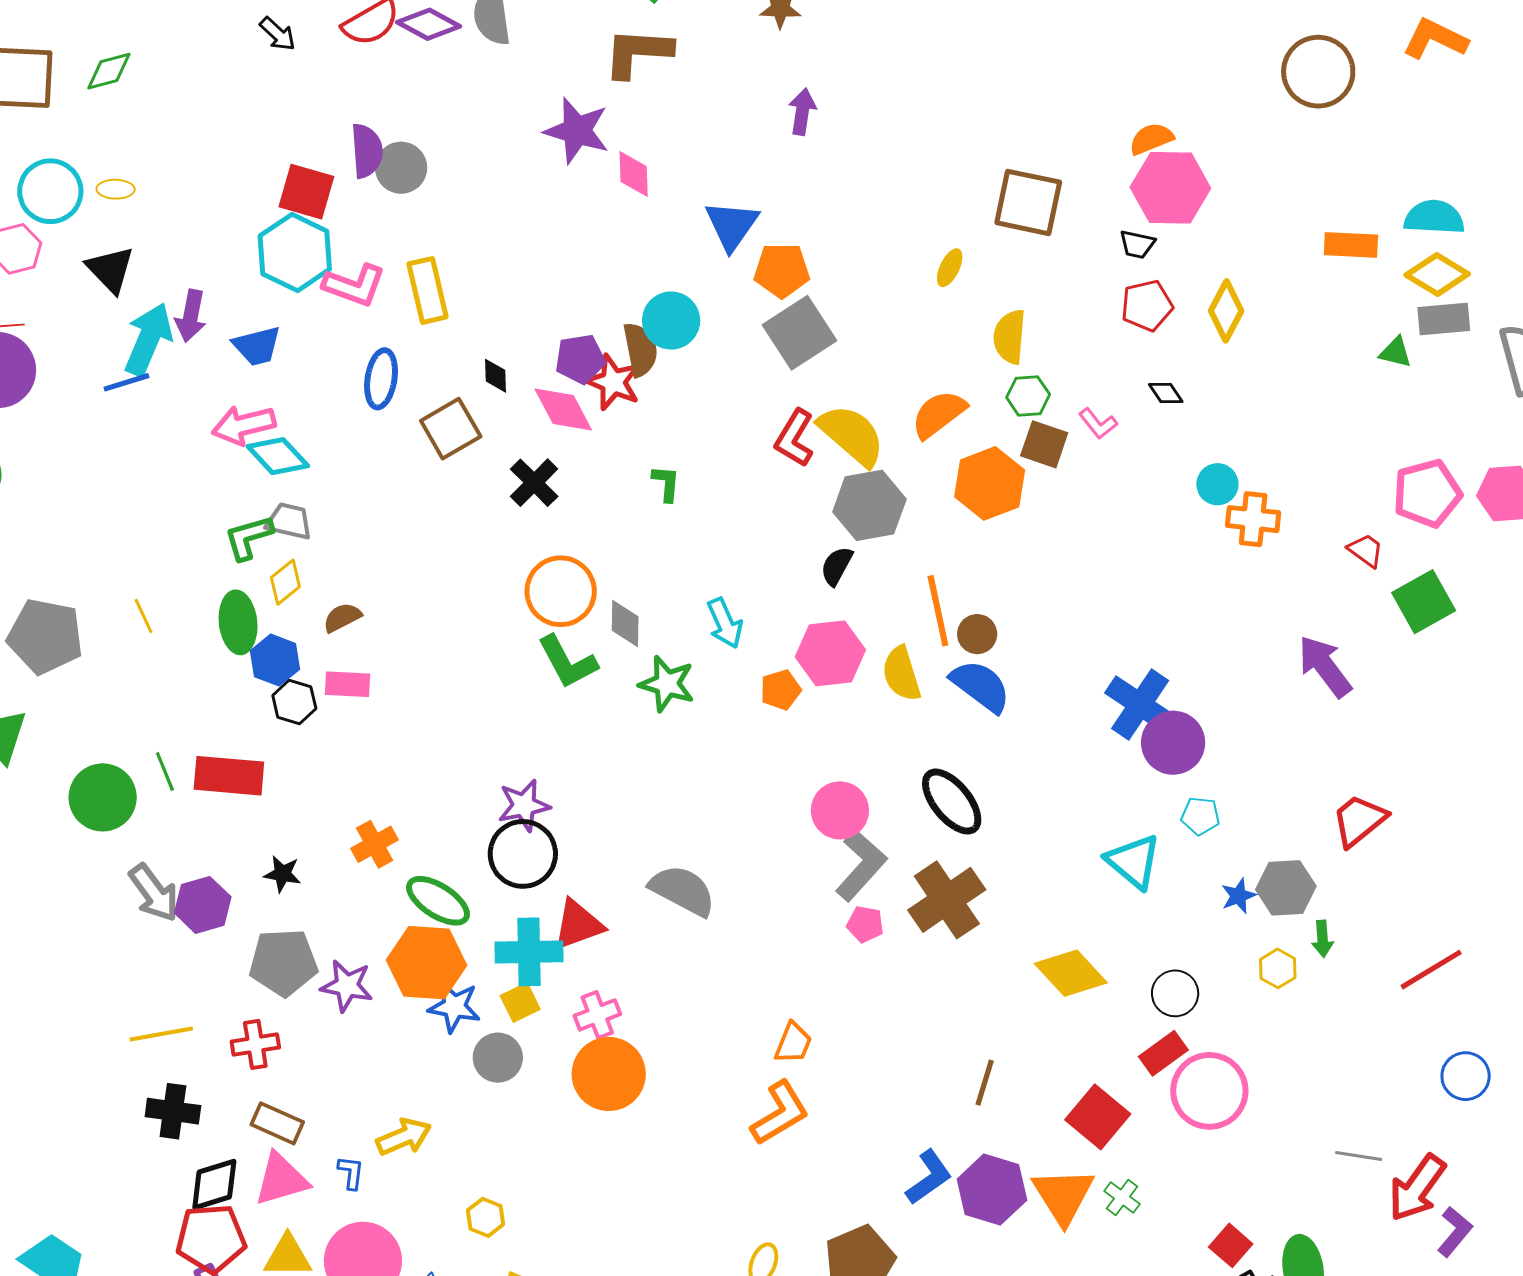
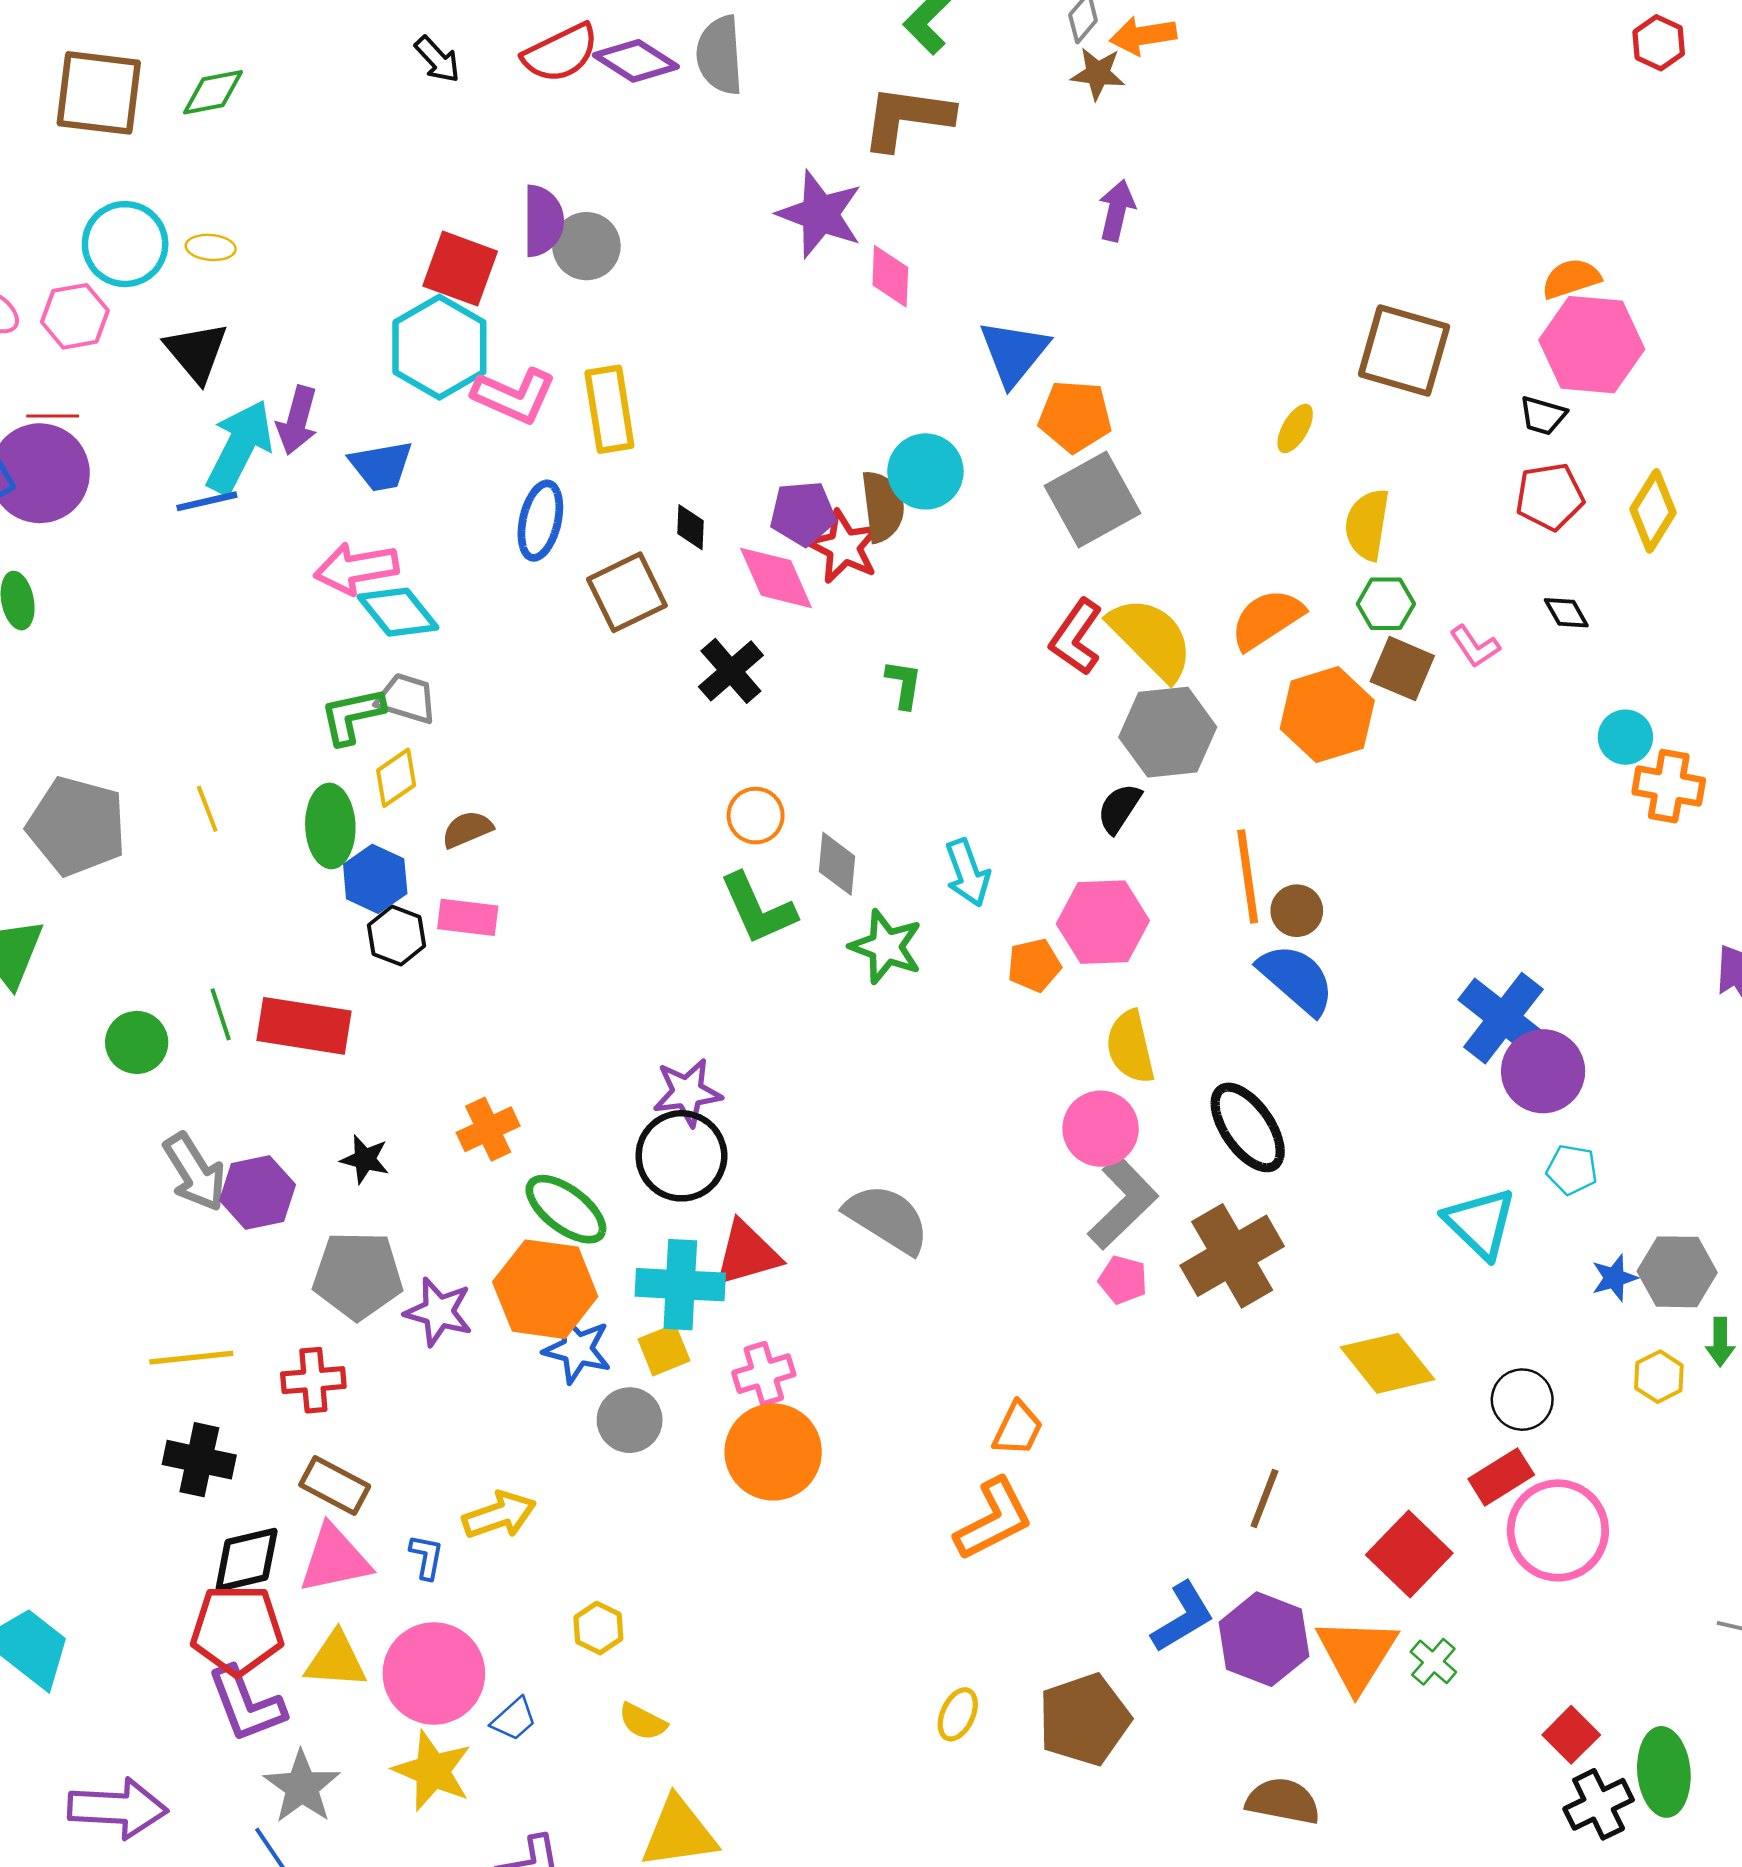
orange circle: (561, 591) -> (756, 816), size x0.6
yellow semicircle: (901, 674) -> (1130, 1047), moved
green circle: (103, 797) -> (137, 1042), size x0.7

